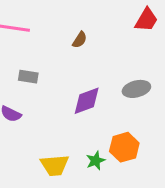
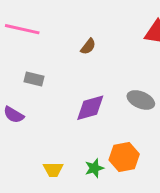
gray ellipse: (136, 89) -> (141, 100), turned 32
yellow trapezoid: (55, 165) -> (53, 169), size x0.7

